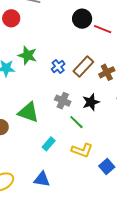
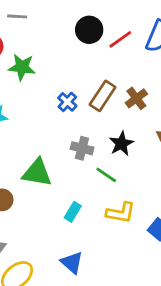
red line: (103, 29) -> (120, 39), turned -48
green star: (27, 55) -> (22, 67), moved
blue triangle: (42, 179) -> (72, 263), turned 42

